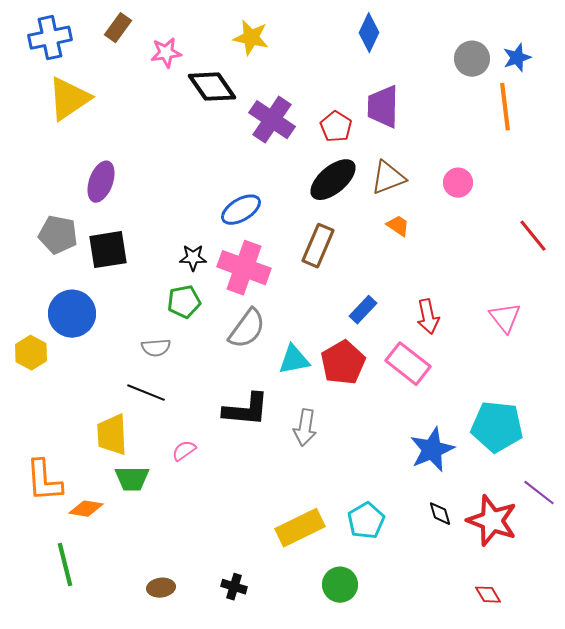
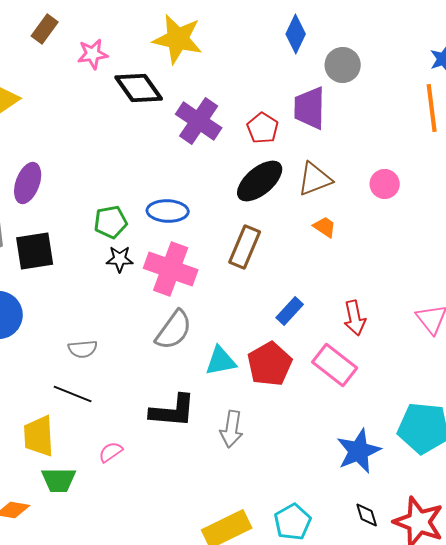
yellow star: (251, 38) -> (178, 39), size x1.4
gray circle: (472, 59) -> (343, 65), moved
blue ellipse: (241, 210) -> (168, 211), turned 33
green pentagon: (184, 302) -> (111, 222), moved

